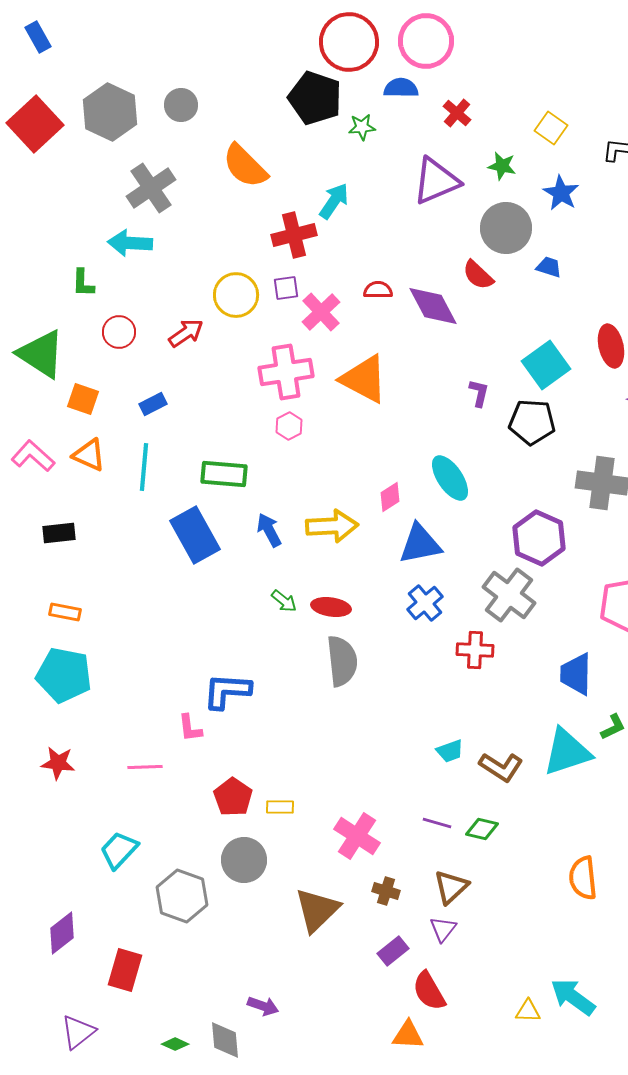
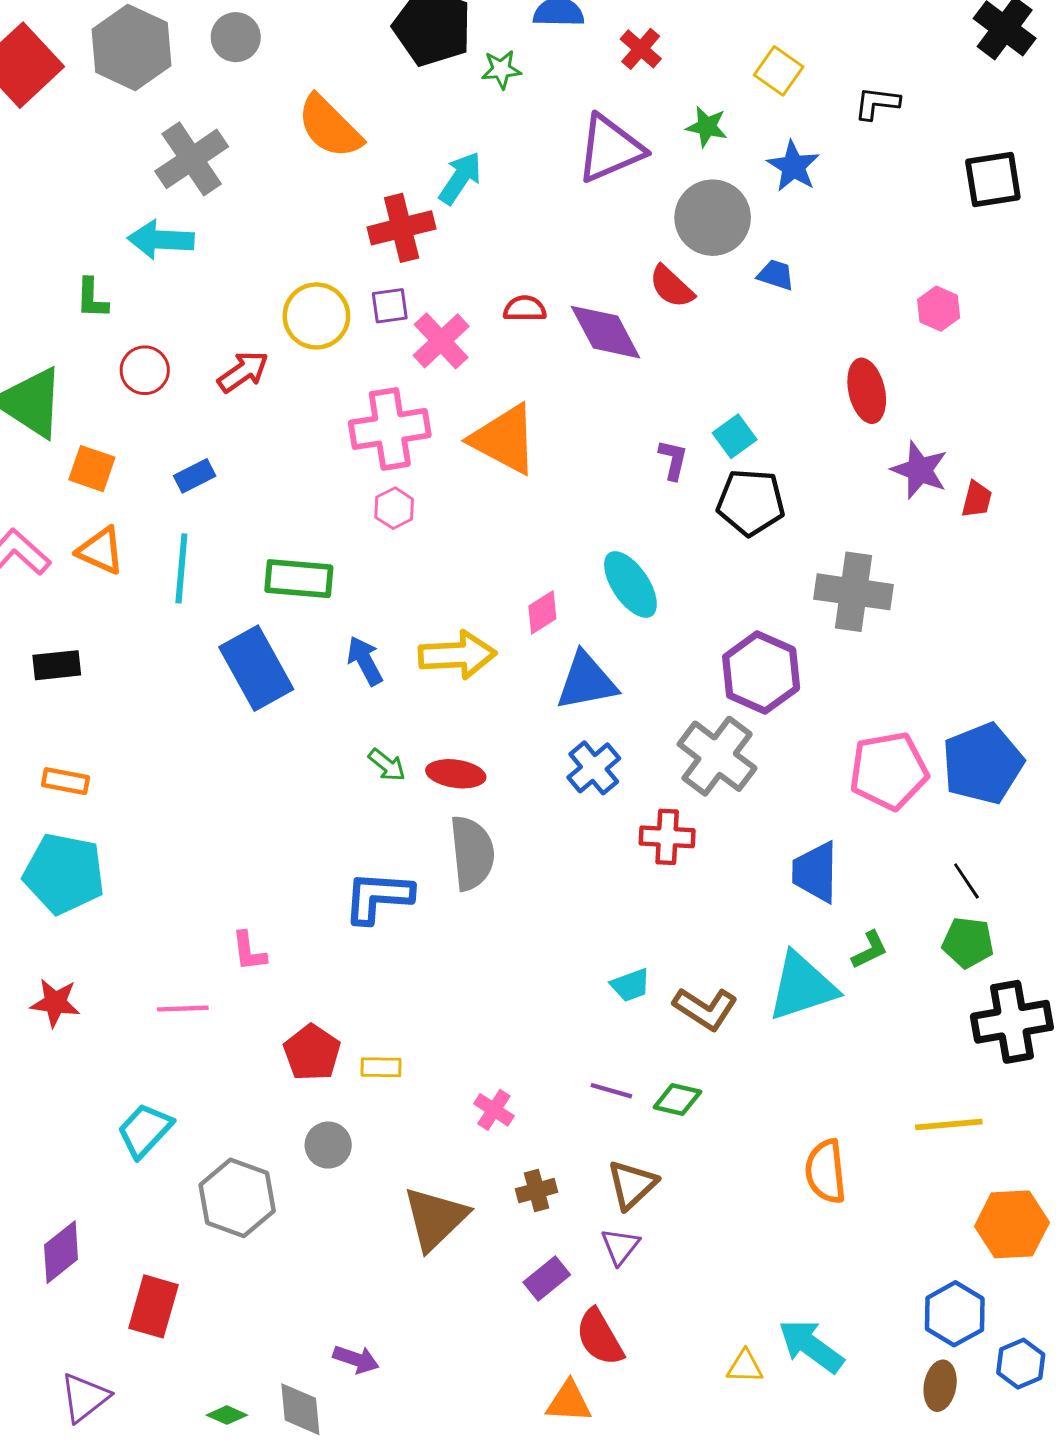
cyan square: (546, 365) -> (735, 436), moved, size x0.6
blue L-shape: (227, 691) -> (378, 897), moved
pink cross: (357, 836) -> (494, 1110), size x0.6
gray circle: (244, 860) -> (328, 1145), size x0.7
brown cross: (386, 891) -> (537, 1191), turned -32

